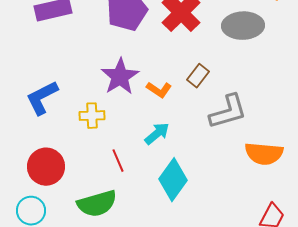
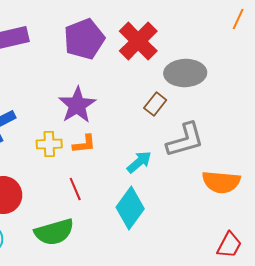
gray ellipse: (243, 26) -> (185, 73), moved
orange L-shape: (159, 90) -> (84, 144), moved, turned -40
cyan arrow: (157, 134) -> (139, 162), moved

